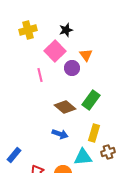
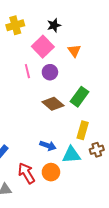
purple circle: (72, 68) -> (50, 72), moved
blue arrow: (60, 134) -> (48, 146), moved

